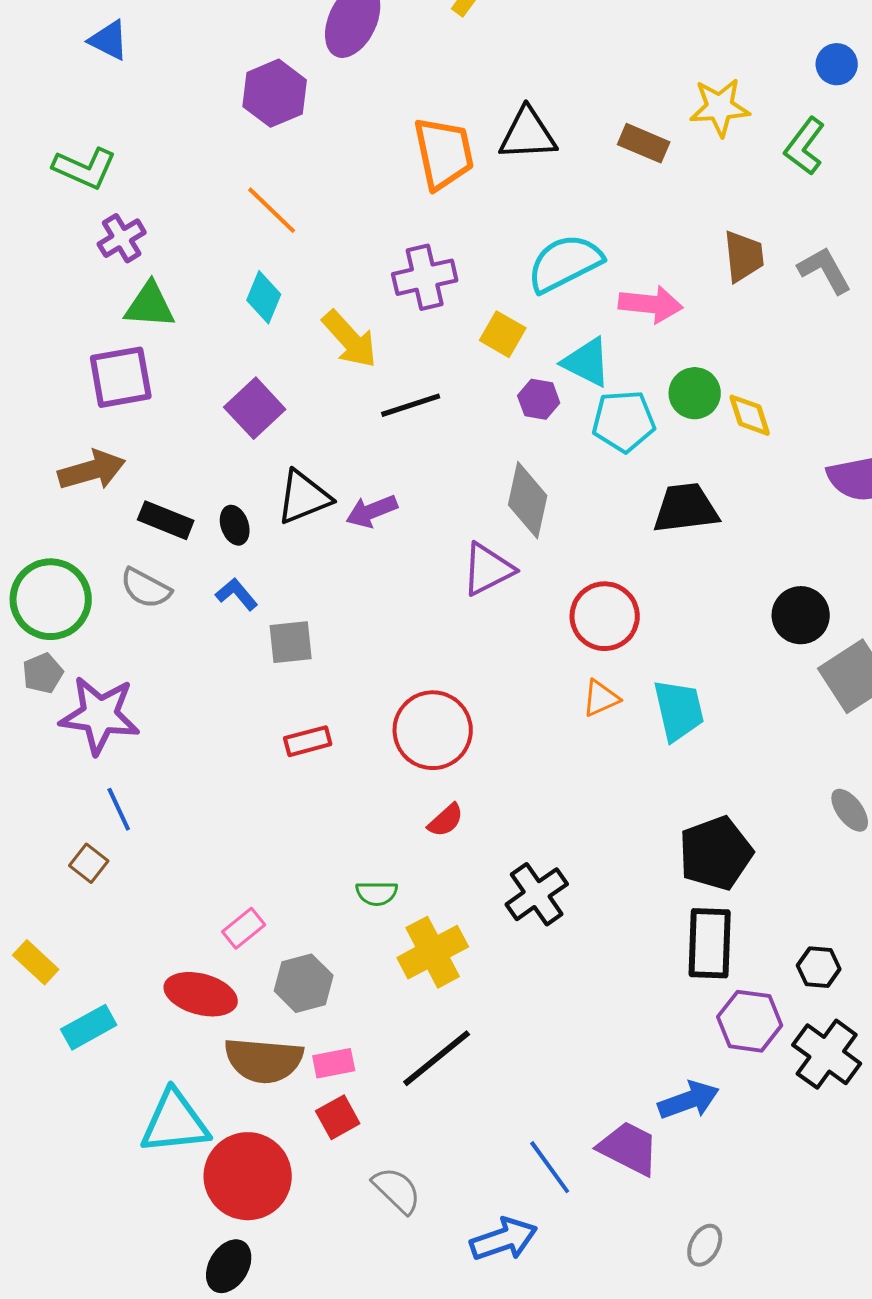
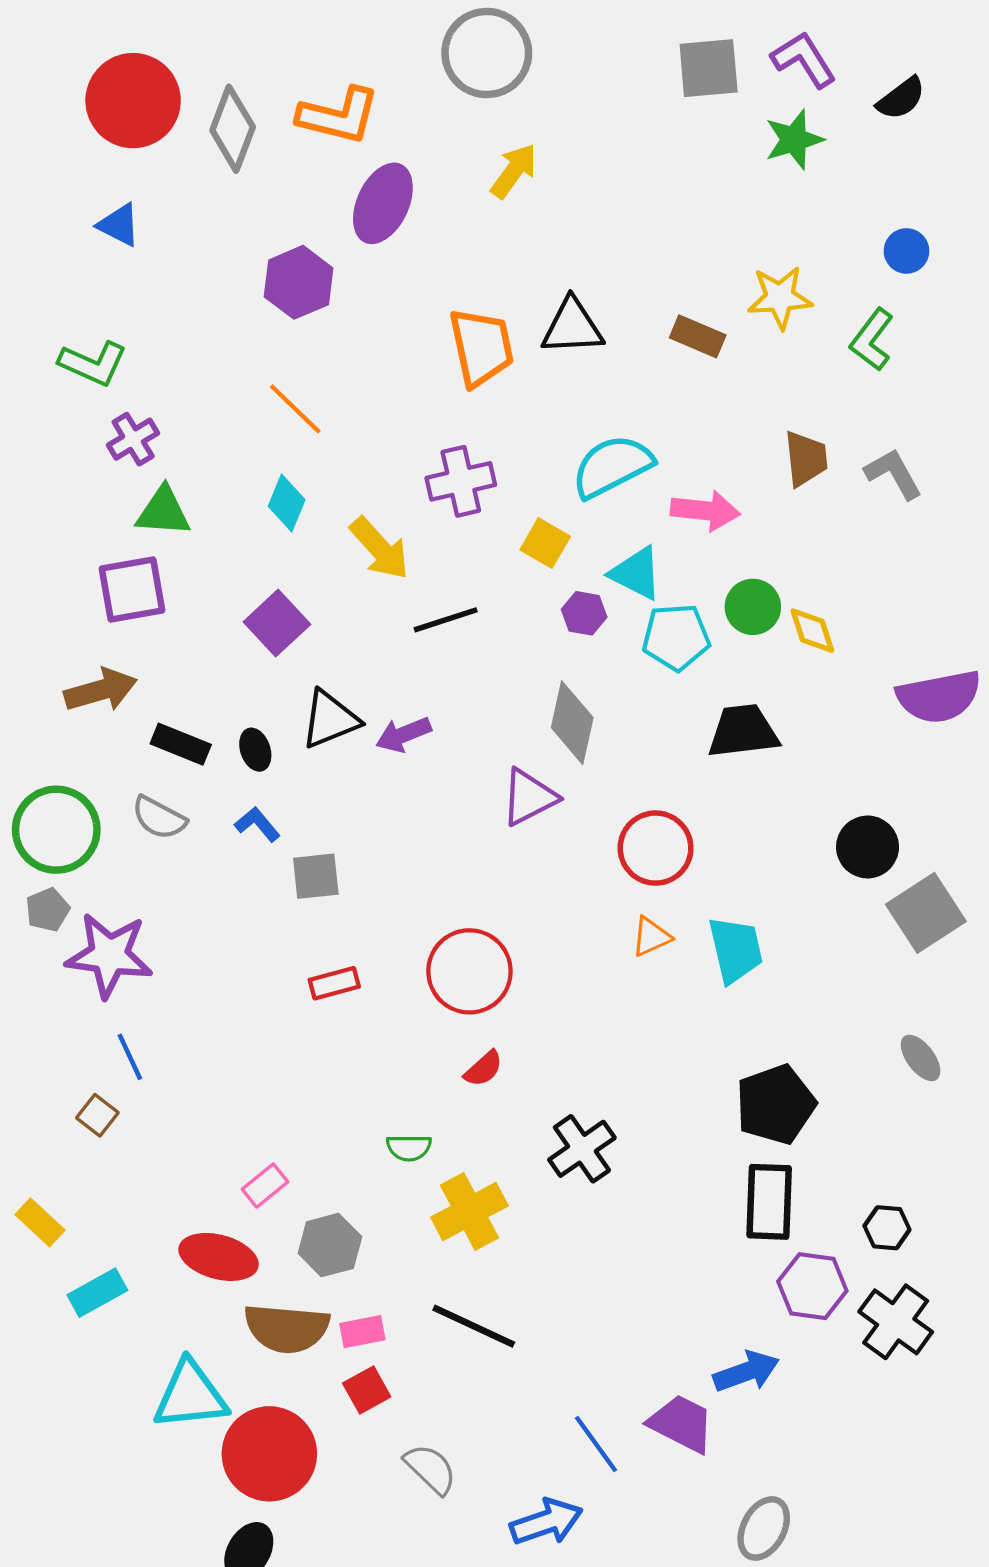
black line: (437, 1058) -> (474, 1326), turned 64
gray ellipse: (705, 1245) -> (764, 1528), size x1.4

